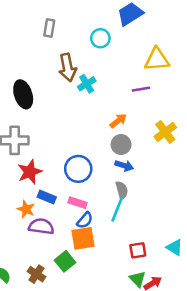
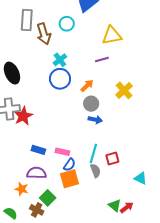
gray rectangle: (49, 28) -> (27, 20), size x1.5
brown arrow: (67, 68) -> (44, 34), moved
blue circle: (78, 169) -> (60, 79), moved
red star: (30, 172) -> (23, 116), moved
gray semicircle: (122, 190) -> (95, 171), moved
orange star: (26, 209) -> (22, 189), moved
red square: (138, 250) -> (112, 159), moved
green square: (65, 261) -> (48, 198), moved

